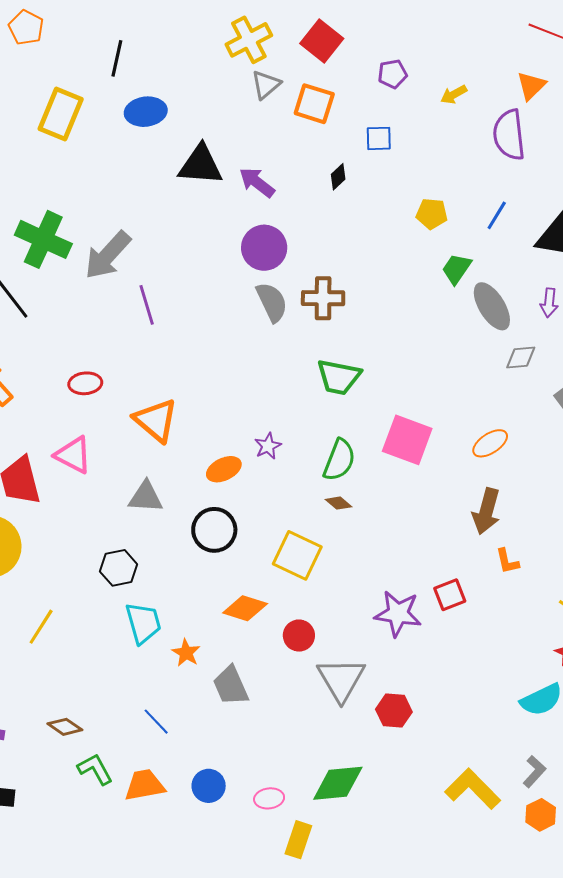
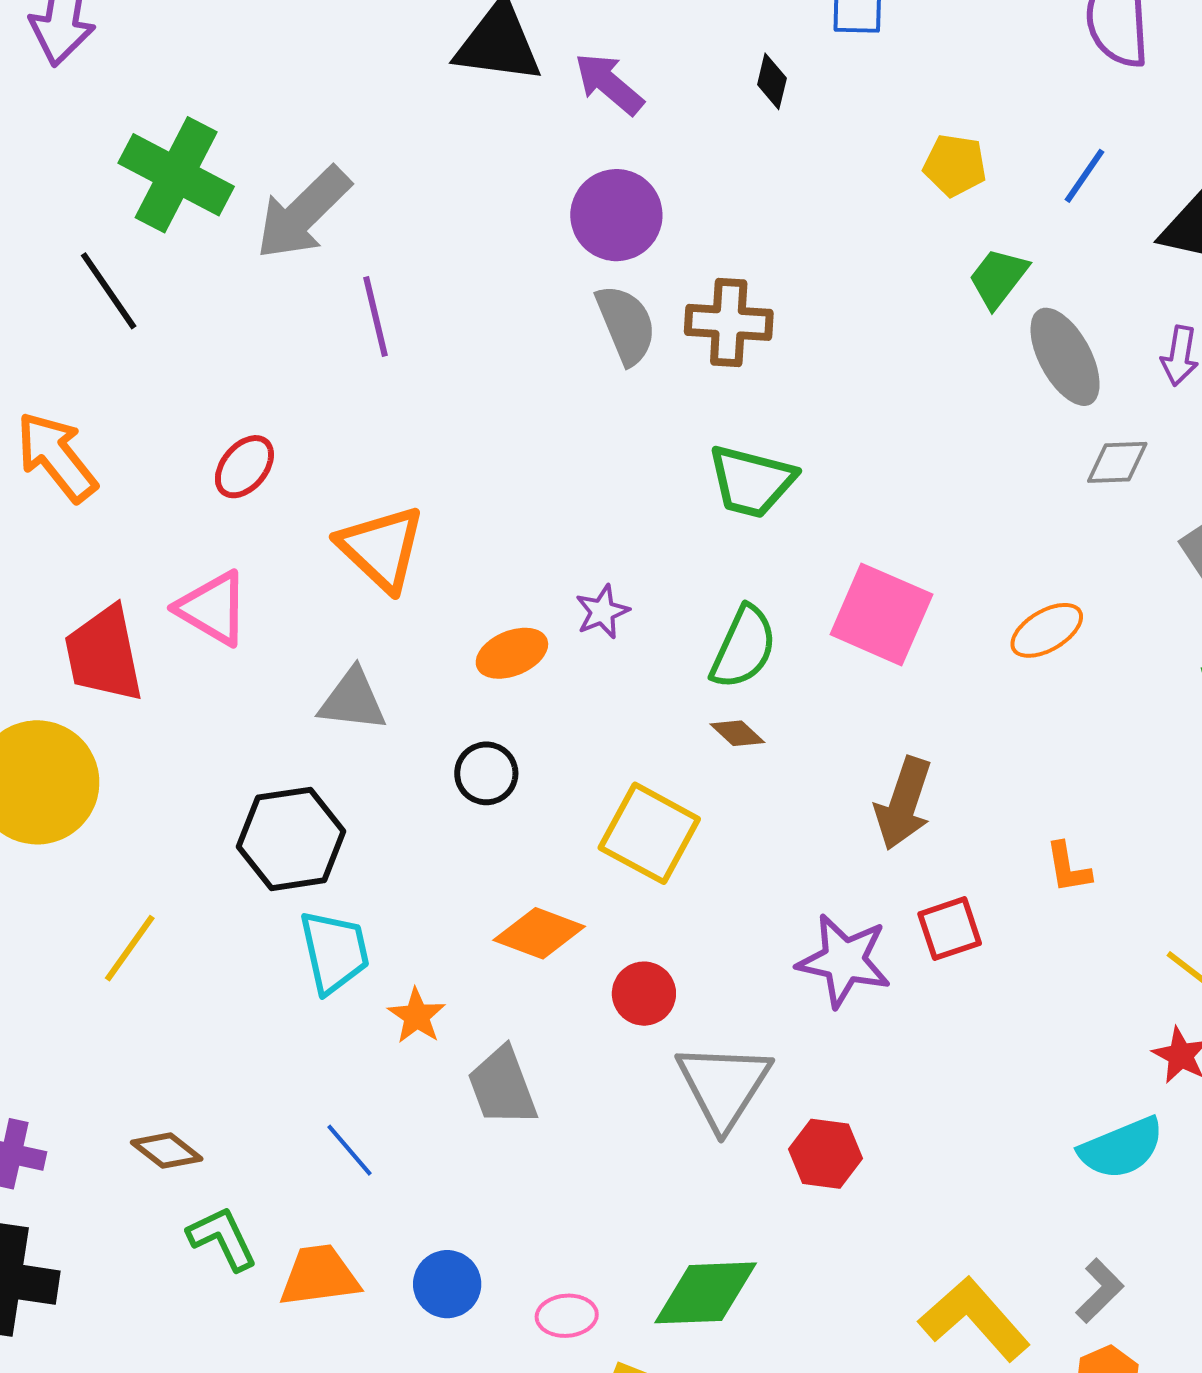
black diamond: (338, 177) -> (772, 81), turned -36
red ellipse: (85, 383) -> (244, 467), turned -48
brown arrow: (486, 511) -> (903, 803), moved
black circle: (214, 530) -> (486, 773), size x0.7
black hexagon: (119, 568) -> (291, 839), size x1.4

